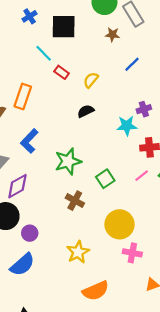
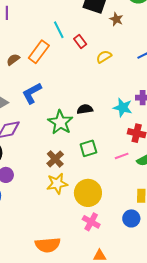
brown star: (112, 35) -> (116, 19), moved
cyan line: (44, 53) -> (59, 30), moved
black semicircle: (86, 111) -> (85, 109), moved
green star: (68, 161) -> (60, 122), turned 30
yellow star: (78, 252) -> (57, 184), moved

